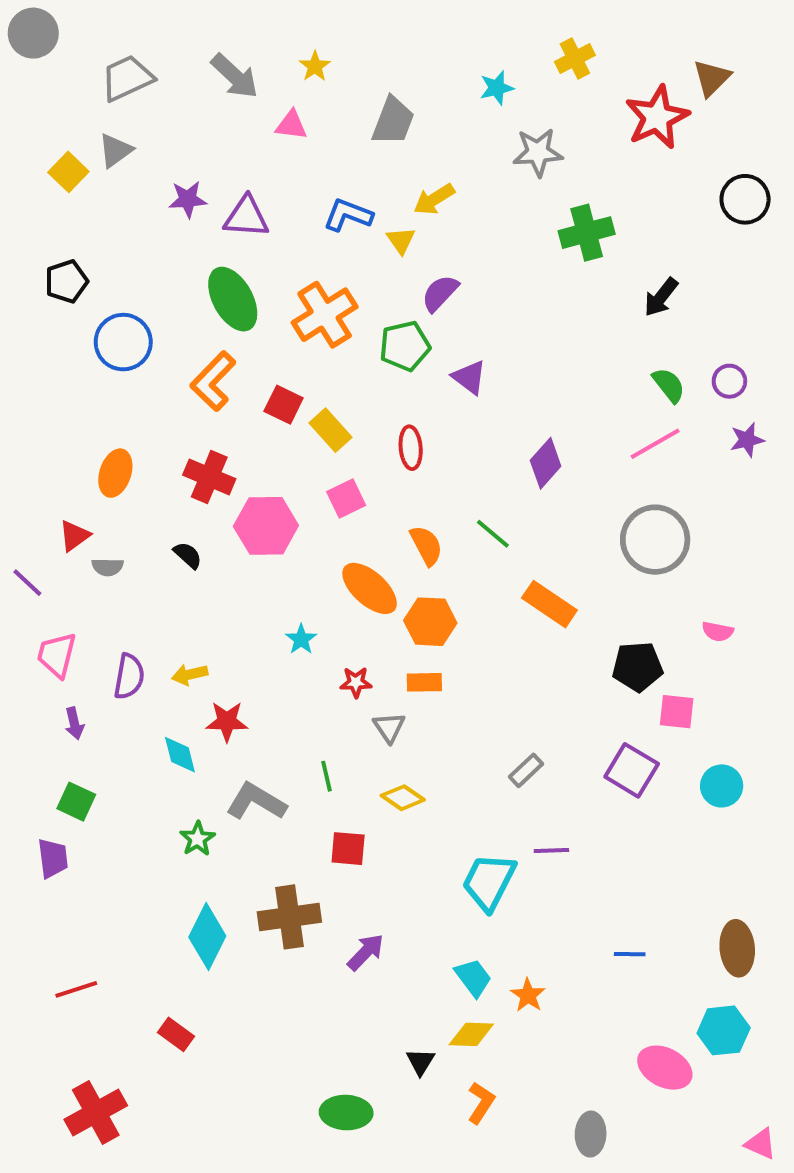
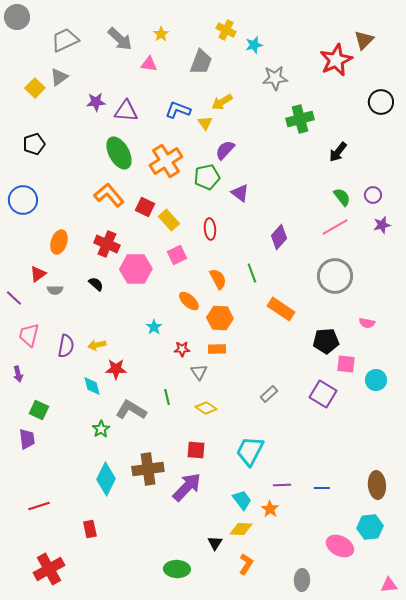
yellow cross: (575, 59) -> (226, 30), moved, turned -36
blue circle: (123, 342) -> (23, 200), moved
orange L-shape: (213, 381) -> (109, 195), turned 96
green line: (493, 534) -> (252, 273), turned 30
orange ellipse: (370, 588) -> (189, 301), size x0.7
purple arrow: (74, 723) -> (18, 374), moved
cyan circle: (722, 786) -> (376, 380), moved
red square: (348, 849) -> (196, 450), moved
purple line: (551, 850) -> (282, 485), moved
purple arrow: (366, 952) -> (187, 487), size x1.5
red rectangle: (176, 1034) -> (90, 529), turned 42
pink triangle: (761, 1144) -> (389, 585), turned -30

